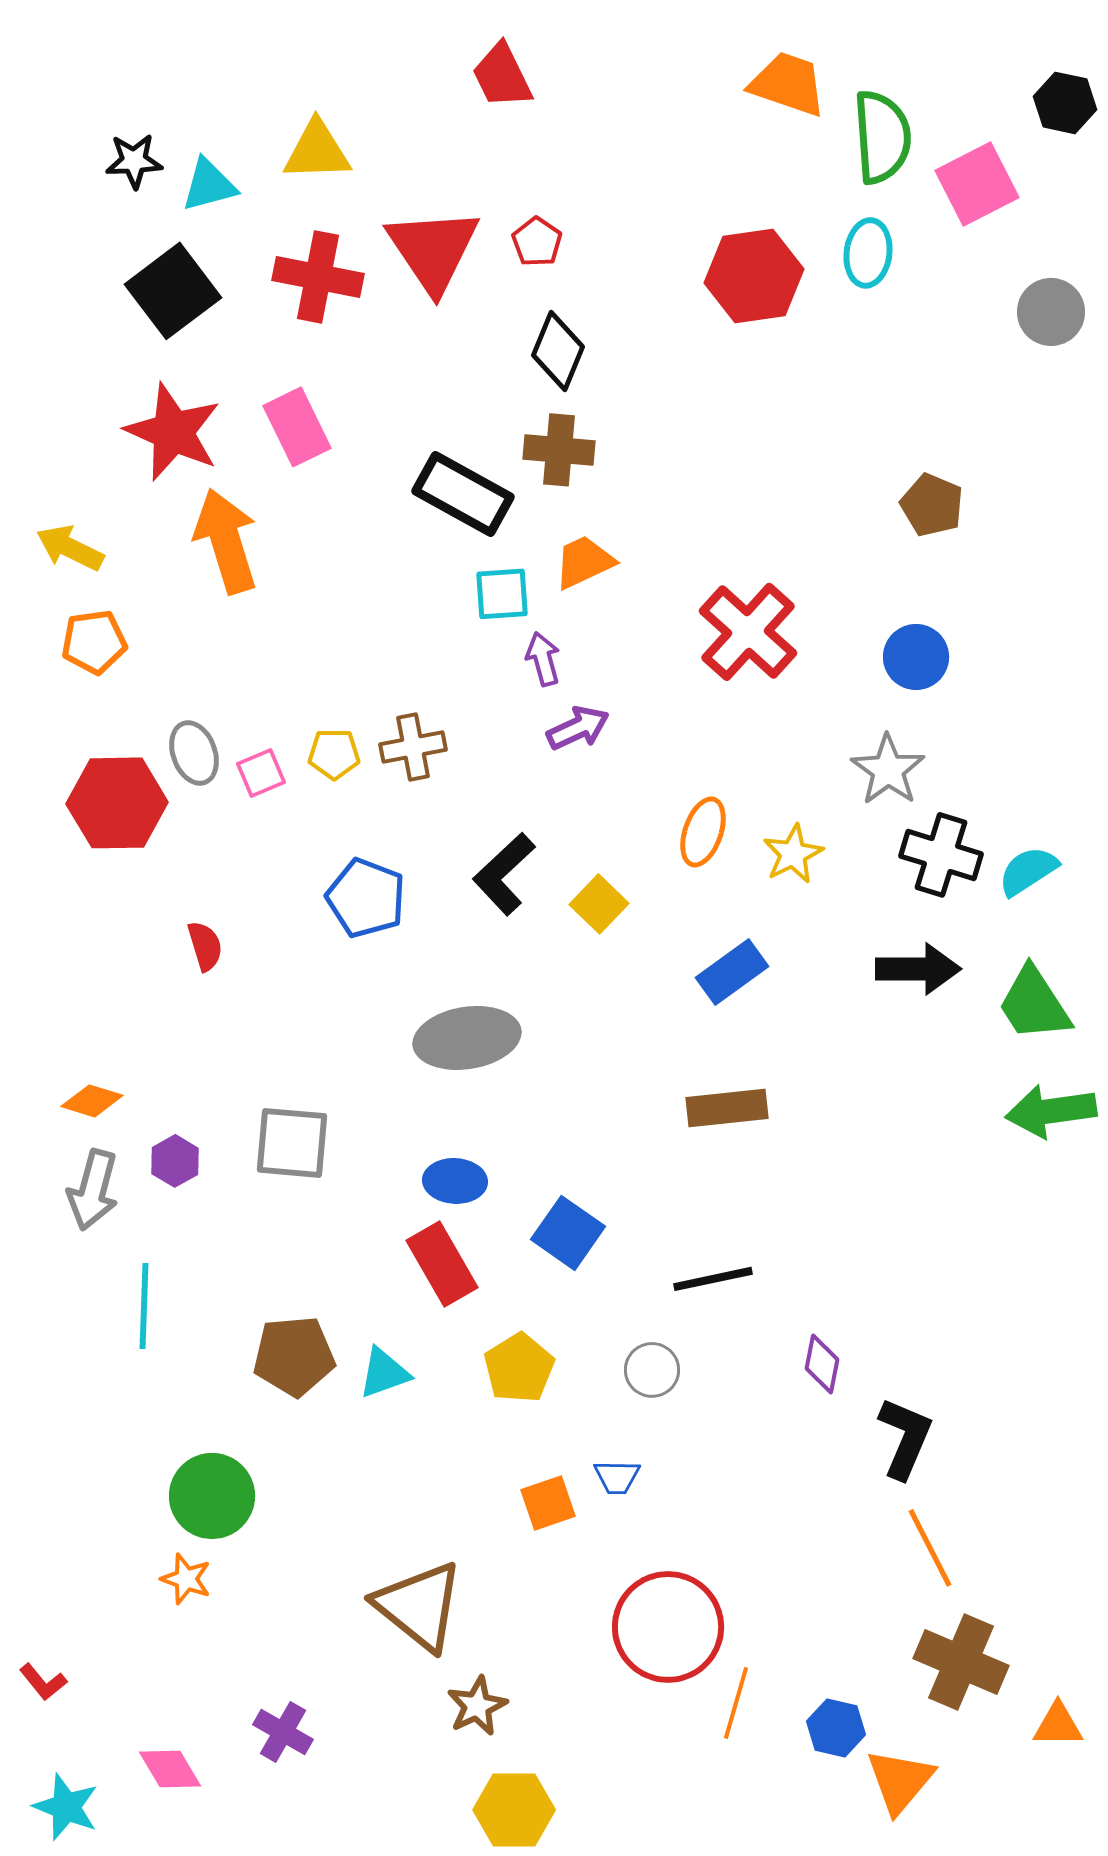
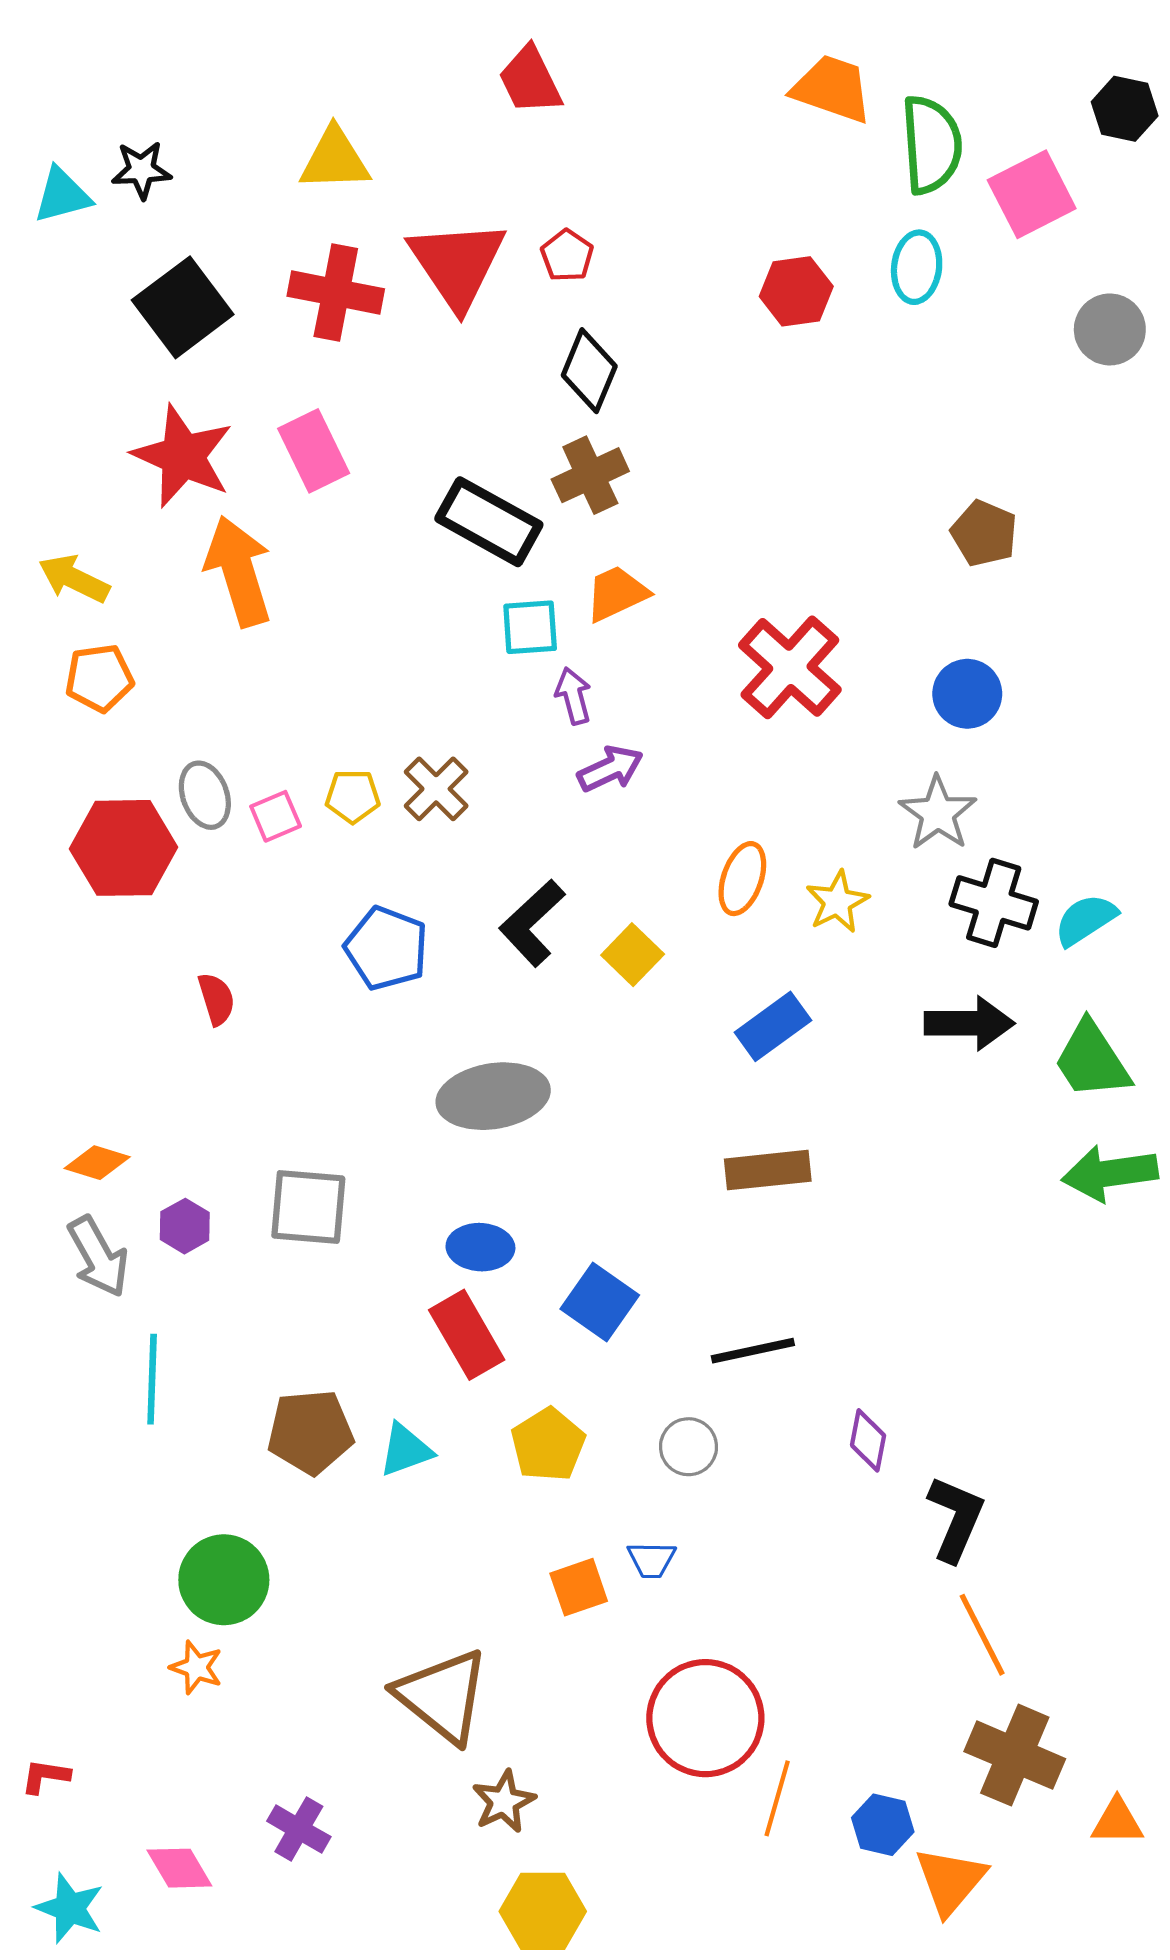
cyan triangle: (209, 185) -> (62, 195), moved
red hexagon: (754, 276) -> (796, 291), size x0.7
brown cross: (559, 450) -> (590, 475), turned -30
brown cross: (413, 747) -> (436, 789), turned -34
gray arrow: (93, 1190) -> (98, 1257), turned -44
red L-shape: (43, 1682) -> (45, 1776), turned 138

